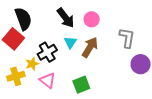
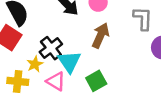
cyan triangle: (70, 42) -> (69, 62), moved, size x1.5
yellow cross: (16, 76) -> (18, 81), turned 30

